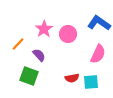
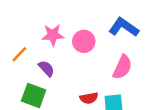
pink star: (44, 29) -> (53, 35), turned 30

